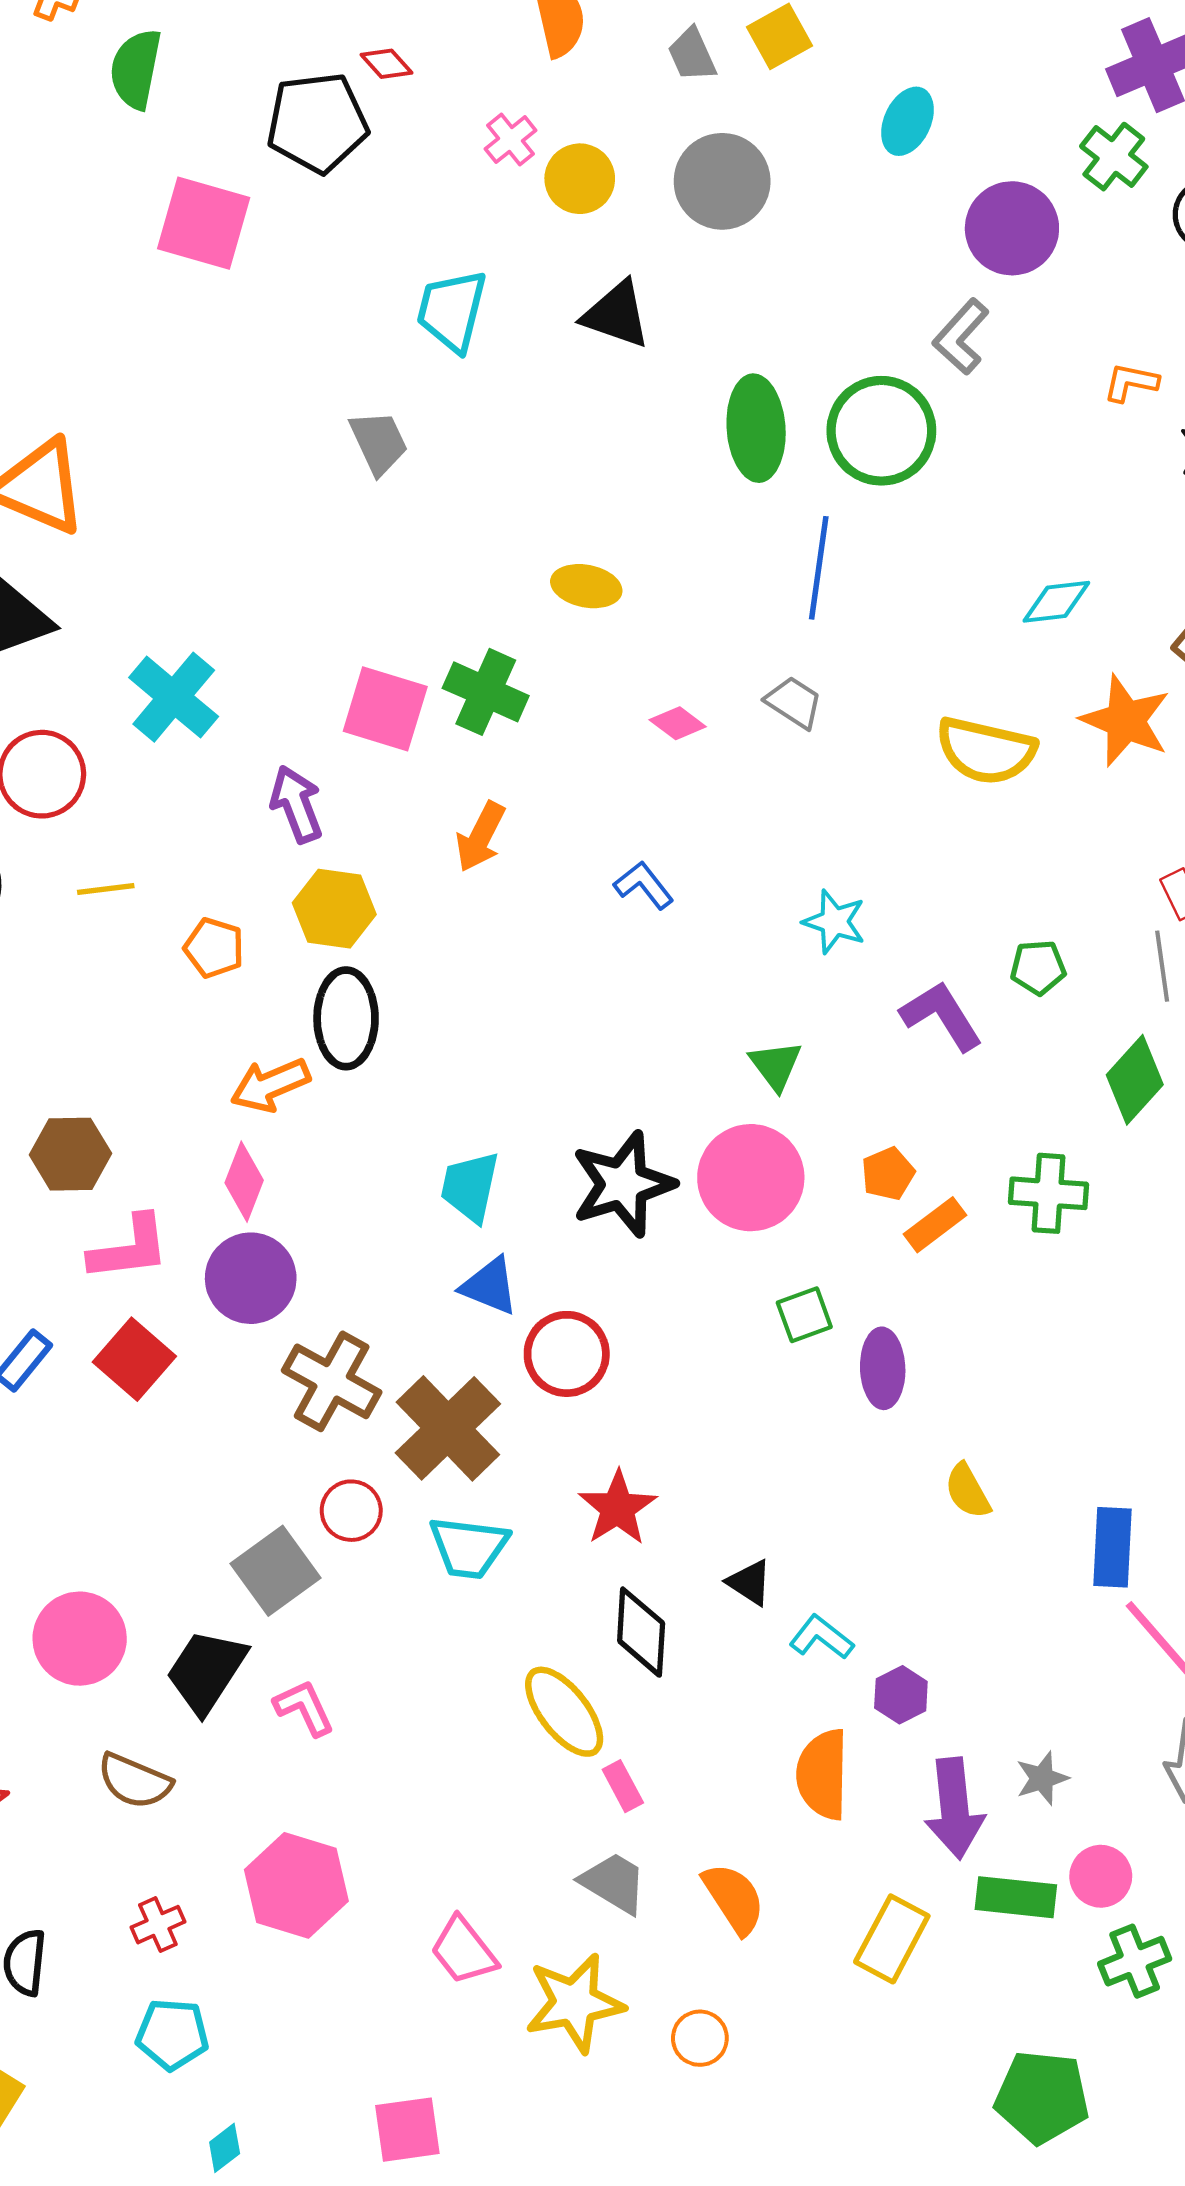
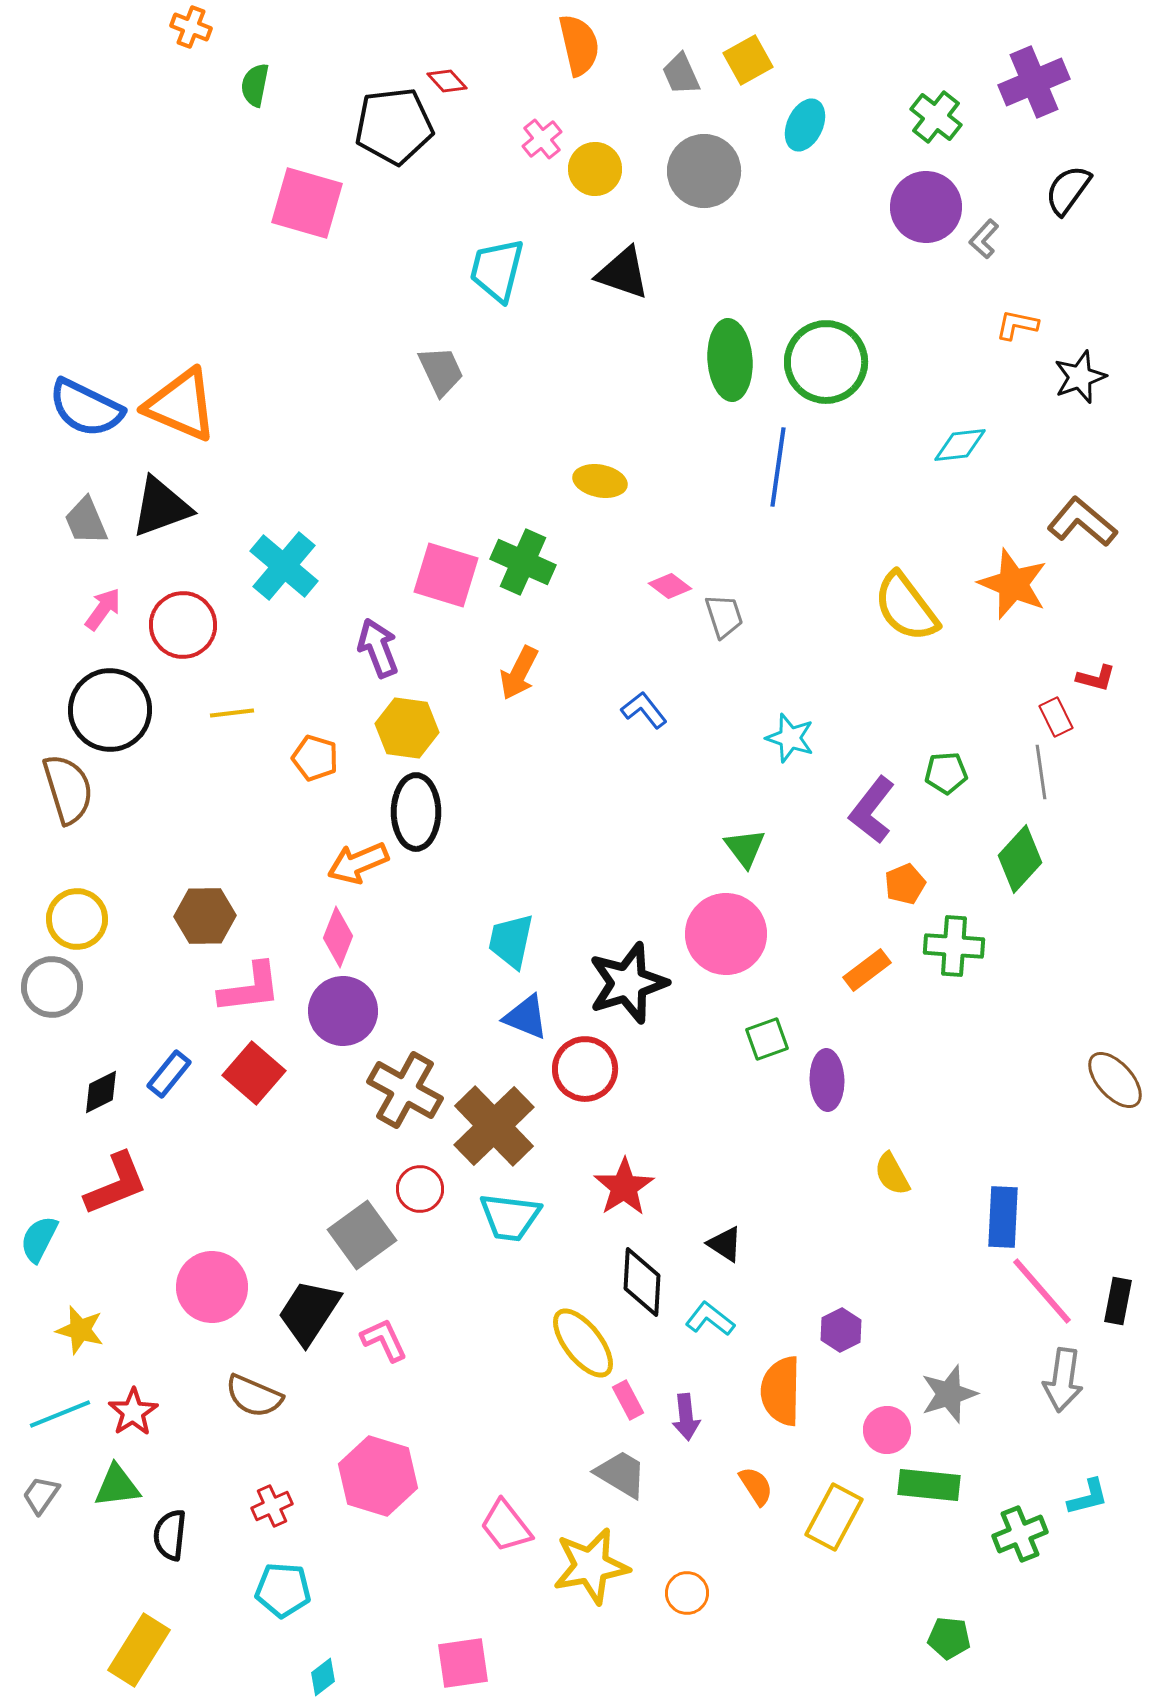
green semicircle: (136, 69) -> (255, 85), size x0.7
cyan ellipse: (907, 121) -> (805, 125), moved
green cross: (1114, 157) -> (936, 117), moved
gray L-shape: (961, 337) -> (984, 239), moved, size x0.7
cyan diamond: (1056, 602) -> (960, 445), moved
gray trapezoid: (794, 702) -> (724, 616), moved, turned 39
yellow semicircle: (986, 751) -> (906, 607), turned 40
purple L-shape: (941, 1016) -> (872, 810), turned -110
orange pentagon: (888, 1174) -> (905, 884), moved
black star: (623, 1184) -> (628, 983), moved
cyan L-shape: (821, 1637) -> (710, 1319), moved
gray star: (1042, 1778) -> (949, 1394), size x1.4
purple arrow: (955, 1808) -> (686, 1417), moved, size x0.6
pink circle: (1101, 1876) -> (887, 1430), moved
orange semicircle: (734, 1898) -> (756, 1486), moved, size x0.7
green pentagon: (1042, 2097) -> (949, 1638), size x0.6

